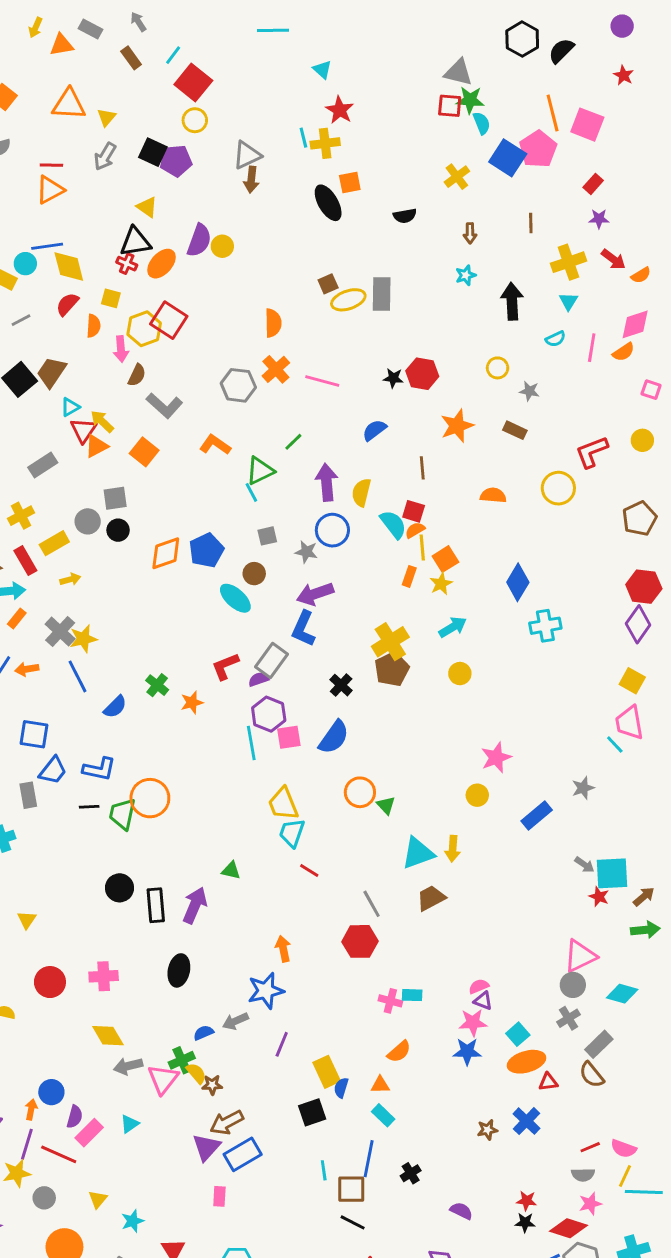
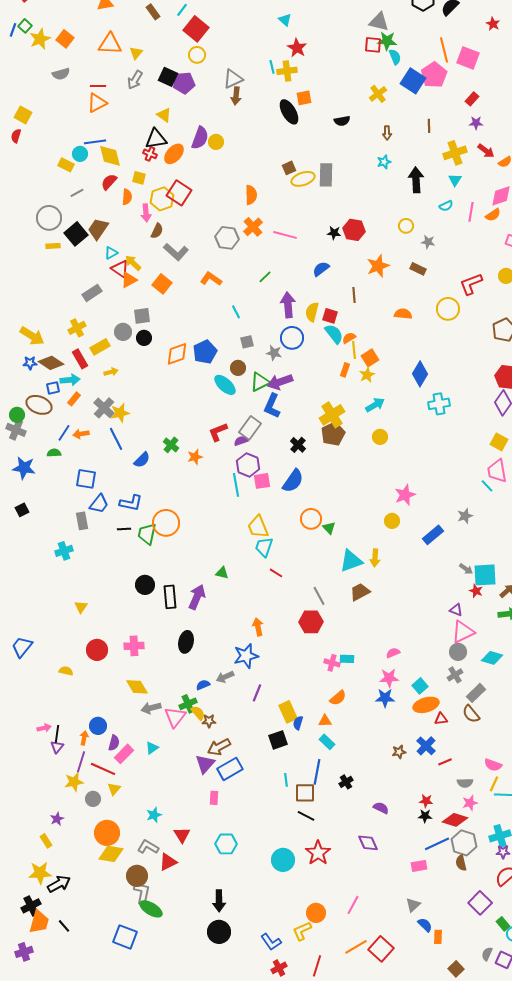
red triangle: (83, 430) -> (120, 269), turned -30
green triangle: (260, 471) -> (260, 382), moved
red square: (414, 511) -> (330, 316), moved
purple triangle: (483, 1001) -> (456, 610), moved
red line: (590, 1147) -> (445, 762), moved
yellow triangle: (98, 1199) -> (114, 789), moved

